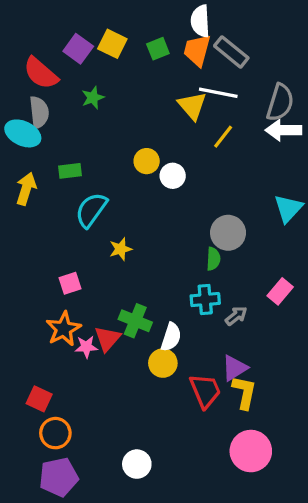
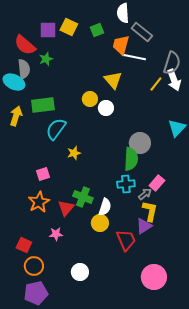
purple square: (78, 49) -> (48, 30), turned -36
orange trapezoid: (197, 50) -> (121, 45), moved
green star: (93, 98) -> (46, 59), moved
yellow triangle: (192, 106) -> (113, 80), moved
white arrow: (283, 130) -> (174, 80), turned -110
yellow line: (223, 137) -> (156, 84), moved
green rectangle: (70, 171) -> (43, 105), size x1.6
green semicircle: (213, 259) -> (131, 159), size x1.6
pink rectangle: (280, 291) -> (157, 183), moved
pink star: (86, 347) -> (56, 234), moved
yellow L-shape: (244, 392) -> (150, 211), moved
white circle: (137, 464) -> (80, 272), moved

